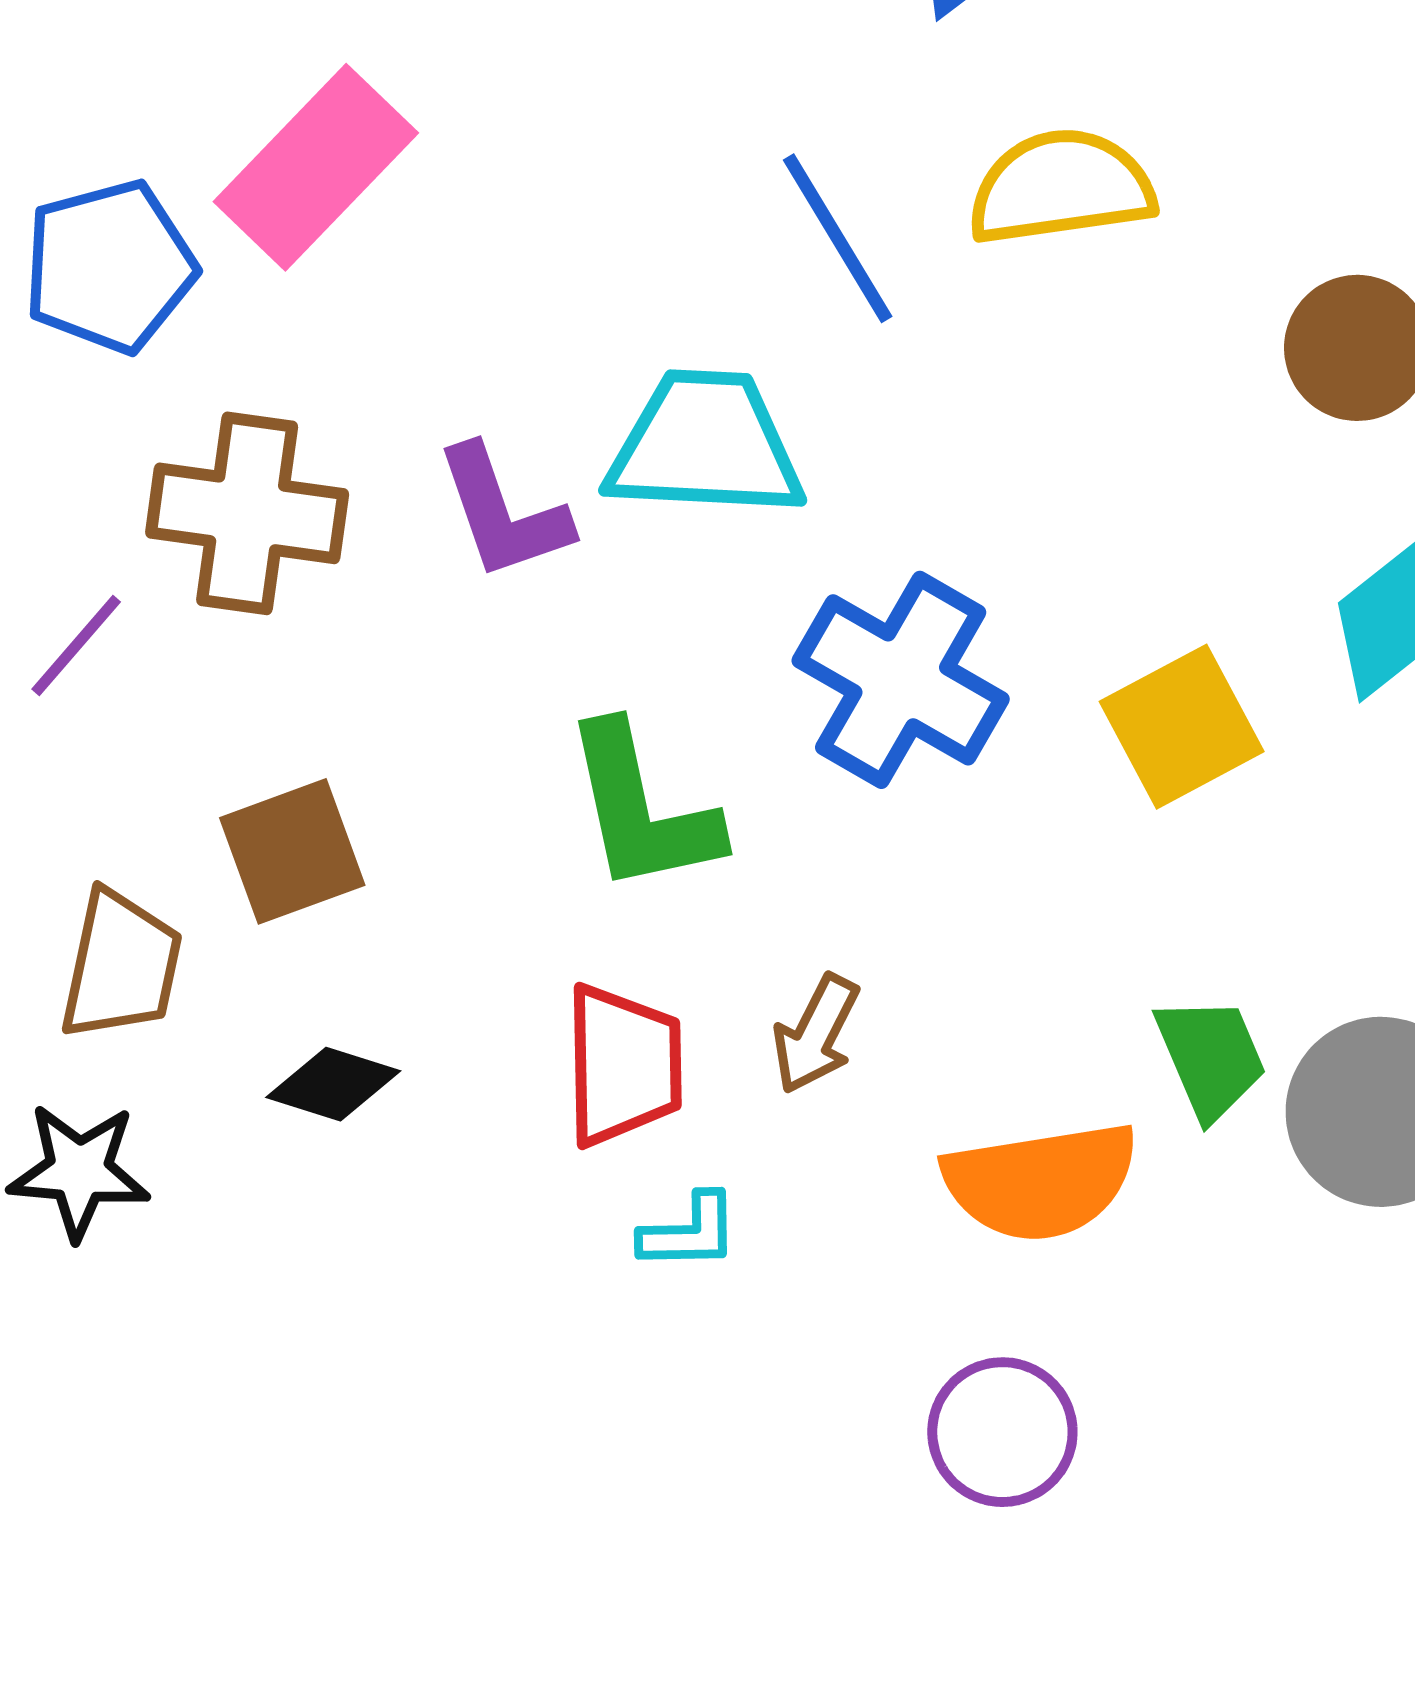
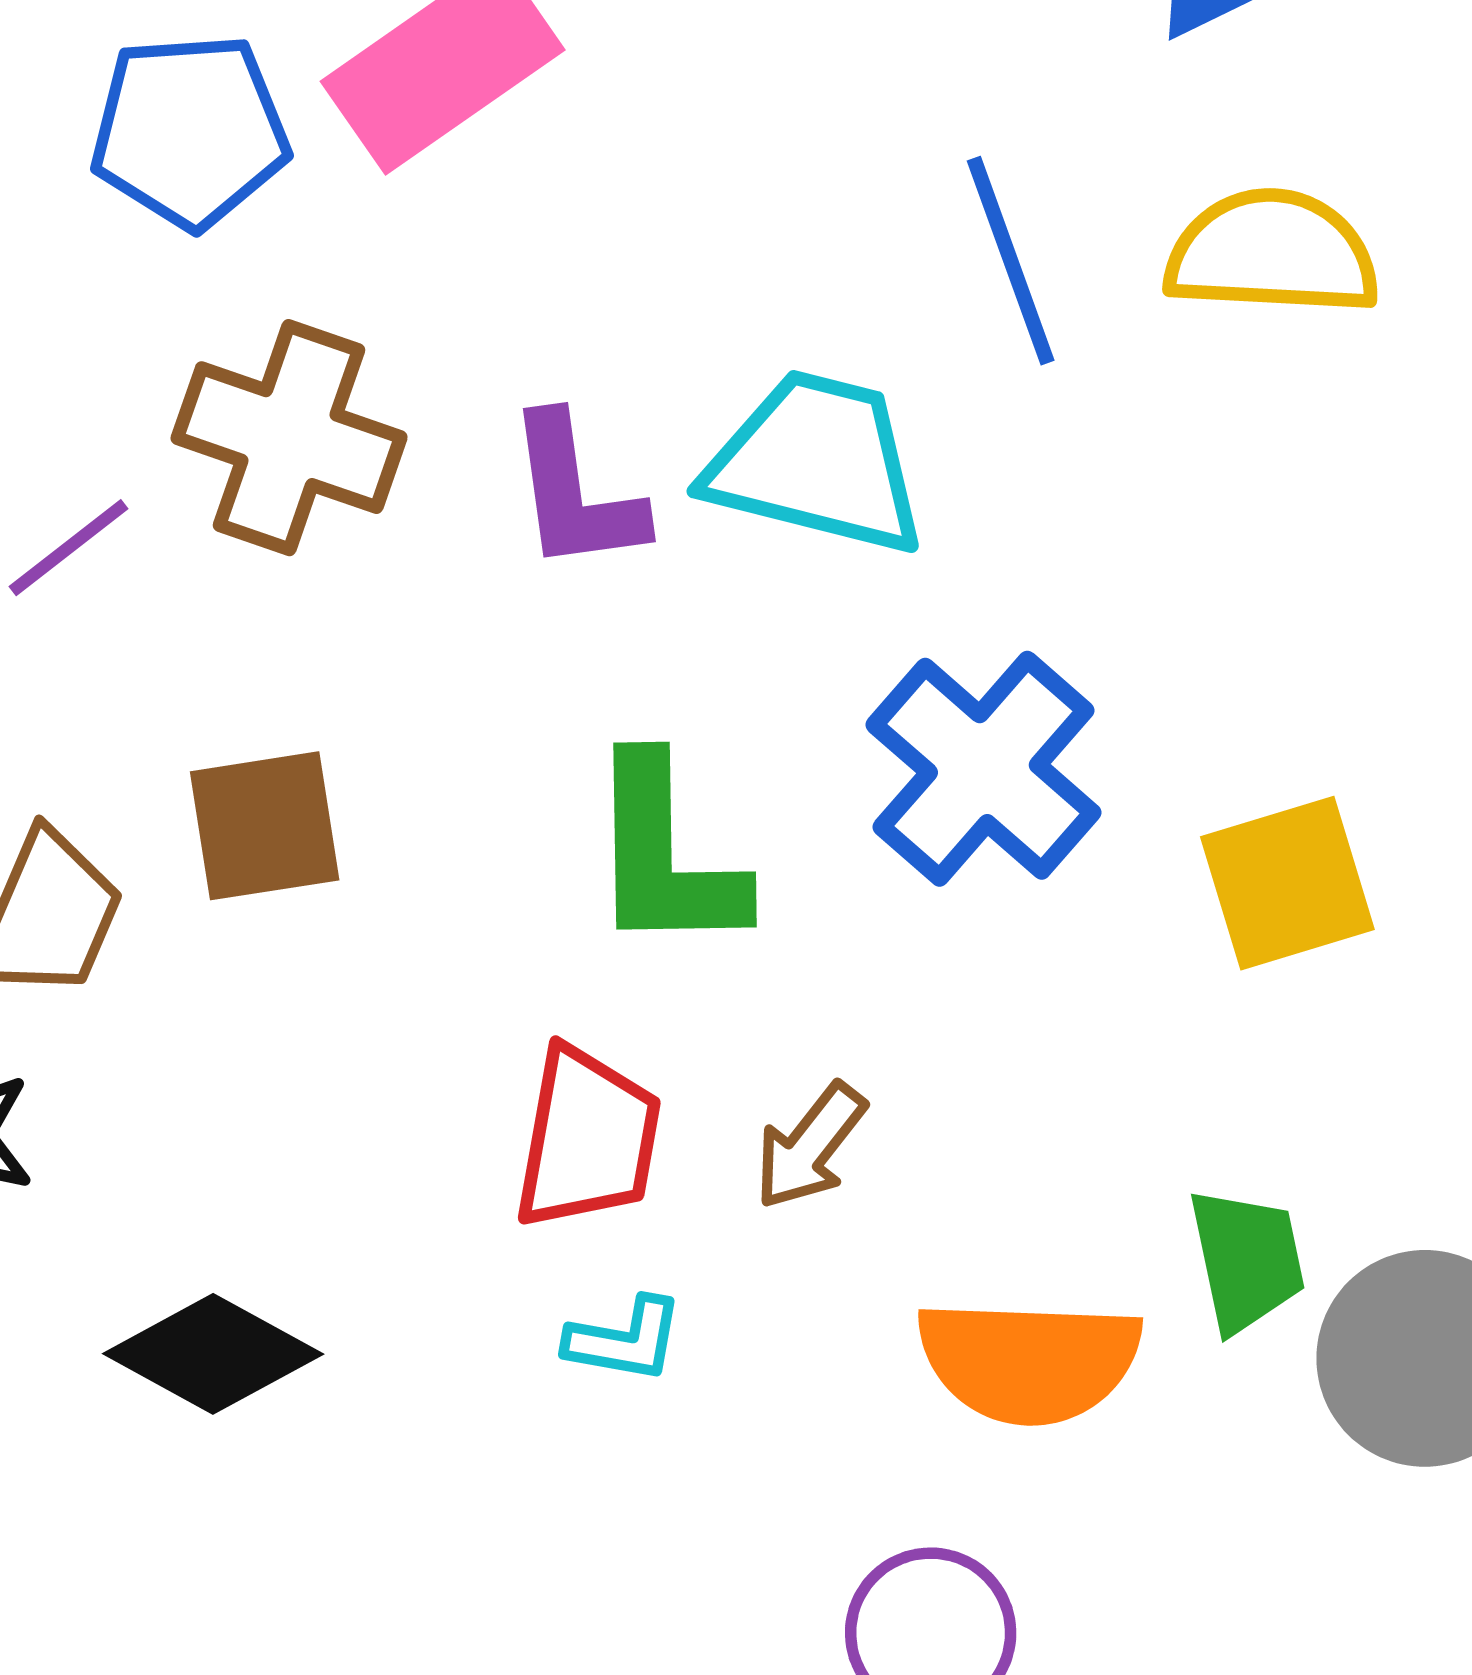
black diamond: (333, 1084) -> (213, 1354), moved, size x1.4

